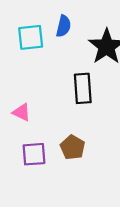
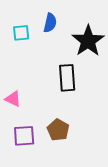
cyan square: (31, 37) -> (21, 33), size x0.7

